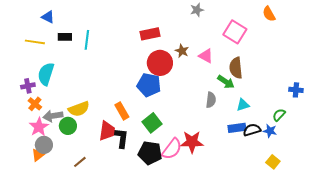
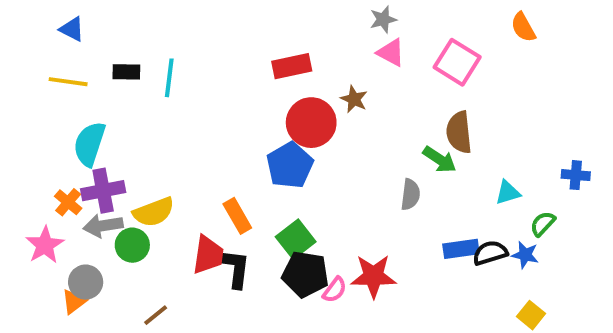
blue triangle: (48, 17) -> (72, 29), moved
pink triangle: (206, 56) -> (391, 53), moved
blue pentagon: (149, 85) -> (290, 165), turned 30
purple cross: (28, 86) -> (103, 191), moved, size x1.5
cyan triangle: (243, 105) -> (508, 193), moved
pink star: (39, 127) -> (45, 245), moved
pink semicircle: (172, 149) -> (335, 290), size x0.6
black pentagon: (150, 153) -> (305, 274), moved

